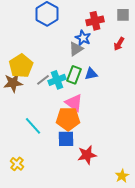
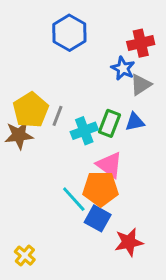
gray triangle: (76, 49) -> (141, 85), moved
gray line: (43, 80) -> (57, 116), moved, turned -32
cyan line: (33, 126) -> (74, 199), moved
blue square: (66, 139) -> (98, 218), turned 30

